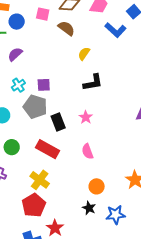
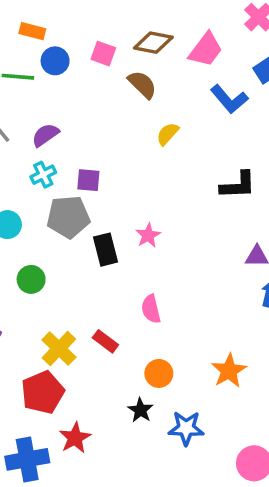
purple semicircle: (15, 54) -> (45, 135), moved
black L-shape: (93, 83) -> (238, 185), moved
gray pentagon: (35, 107) -> (68, 217), turned -30
pink star: (86, 117) -> (148, 235), moved
green circle: (12, 147) -> (31, 279), moved
red rectangle: (48, 149) -> (105, 341), moved, size x0.6

